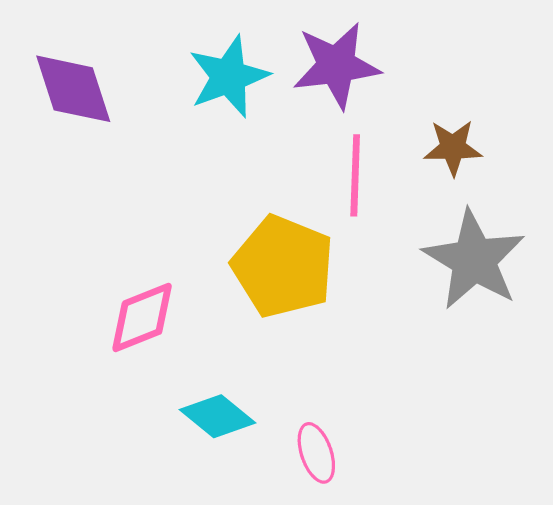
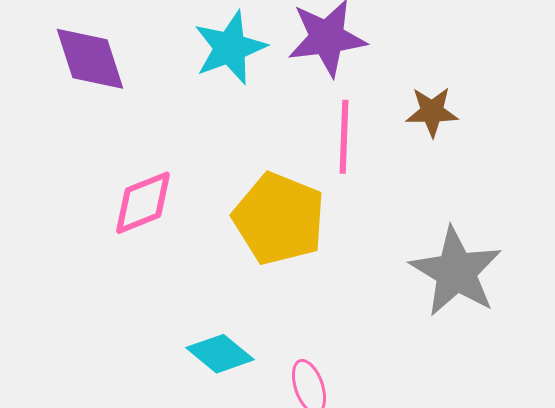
gray star: (474, 260) -> (456, 272), moved
pink diamond: (142, 317) -> (143, 203), moved

